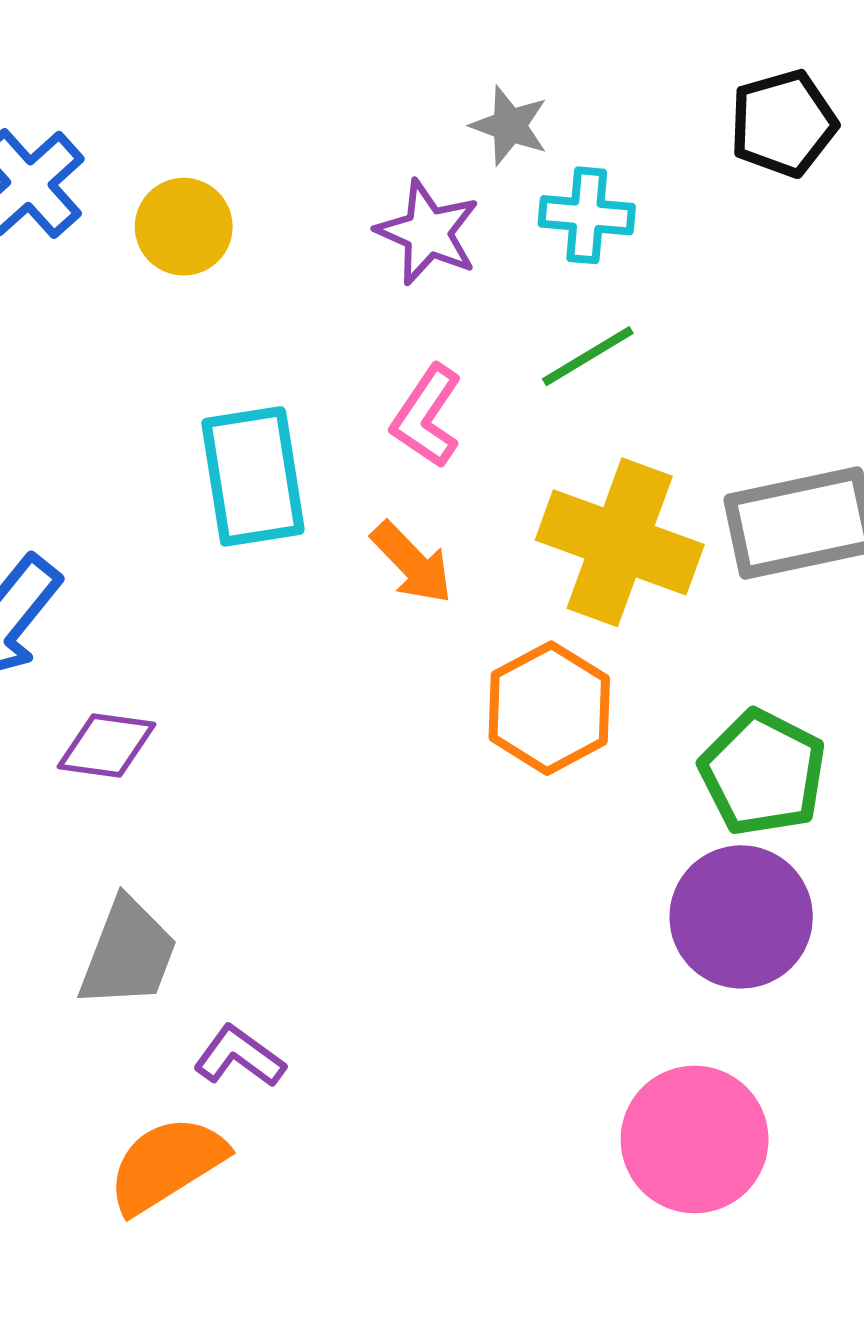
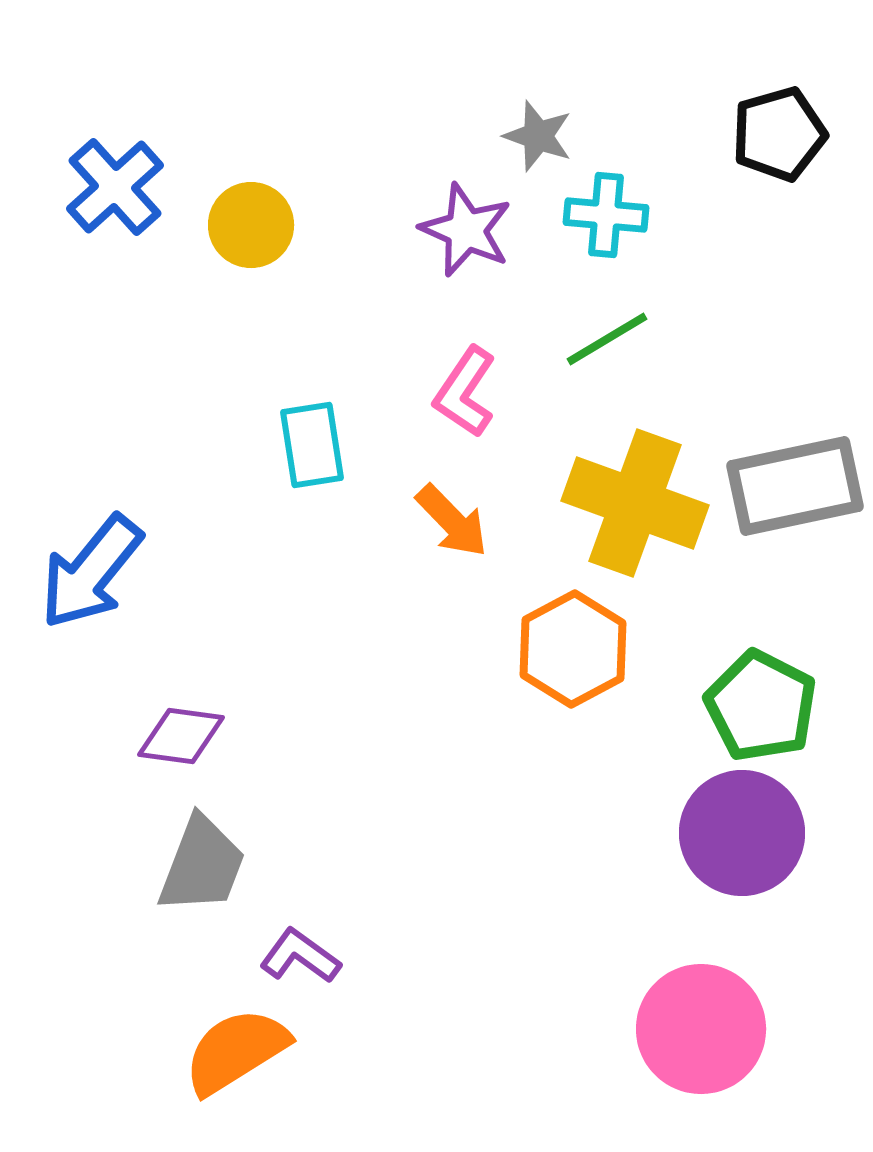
cyan rectangle: (253, 476) -> (312, 445), size x0.7
purple diamond: (106, 746) -> (181, 736), moved

